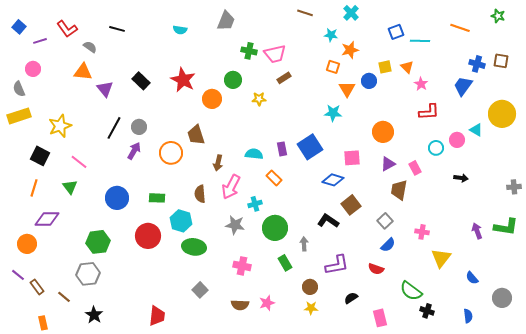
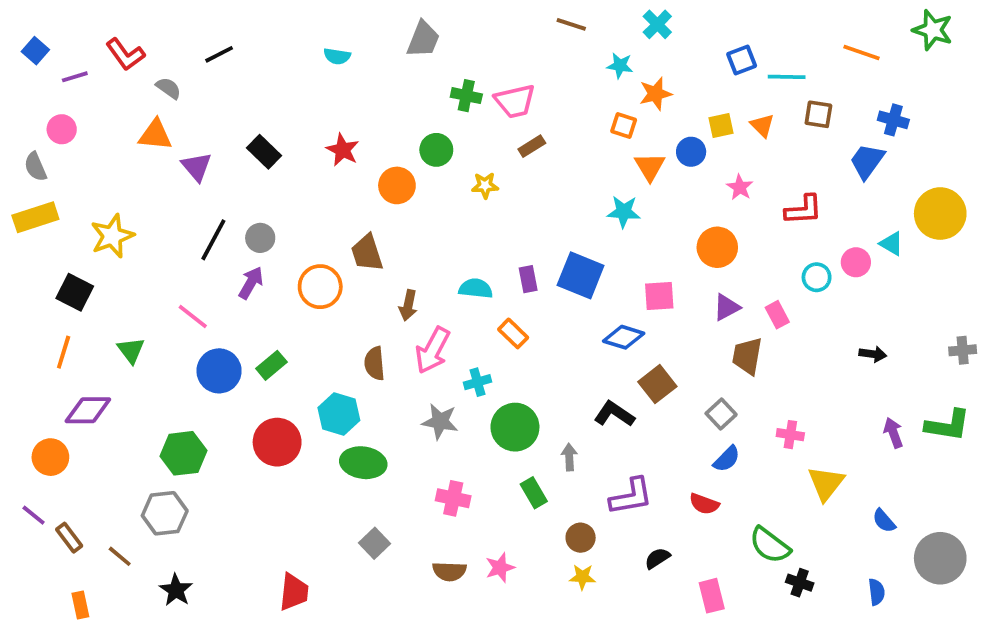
green star: (498, 16) -> (933, 30), size x1.5
black line: (117, 29) -> (219, 54), turned -42
brown square: (501, 61) -> (818, 114), moved
red star: (183, 80) -> (343, 150), size x0.7
pink star: (421, 84) -> (740, 187), moved
blue square: (310, 147) -> (581, 275), turned -35
pink line: (79, 162) -> (193, 317), moved
black arrow: (461, 178) -> (873, 354), moved
green rectangle: (157, 198) -> (271, 365), moved, turned -42
gray circle: (502, 298) -> (940, 558), size x1.4

